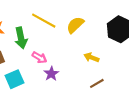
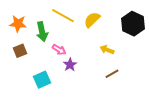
cyan square: (14, 79) -> (42, 80), moved

